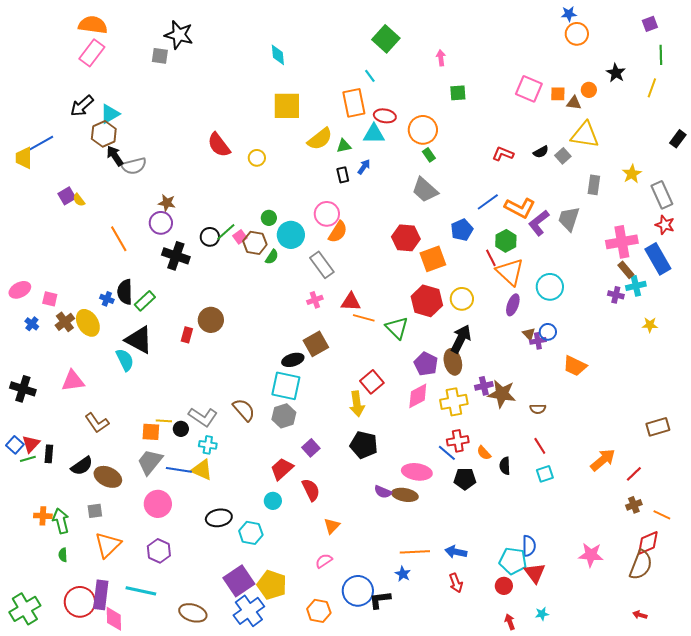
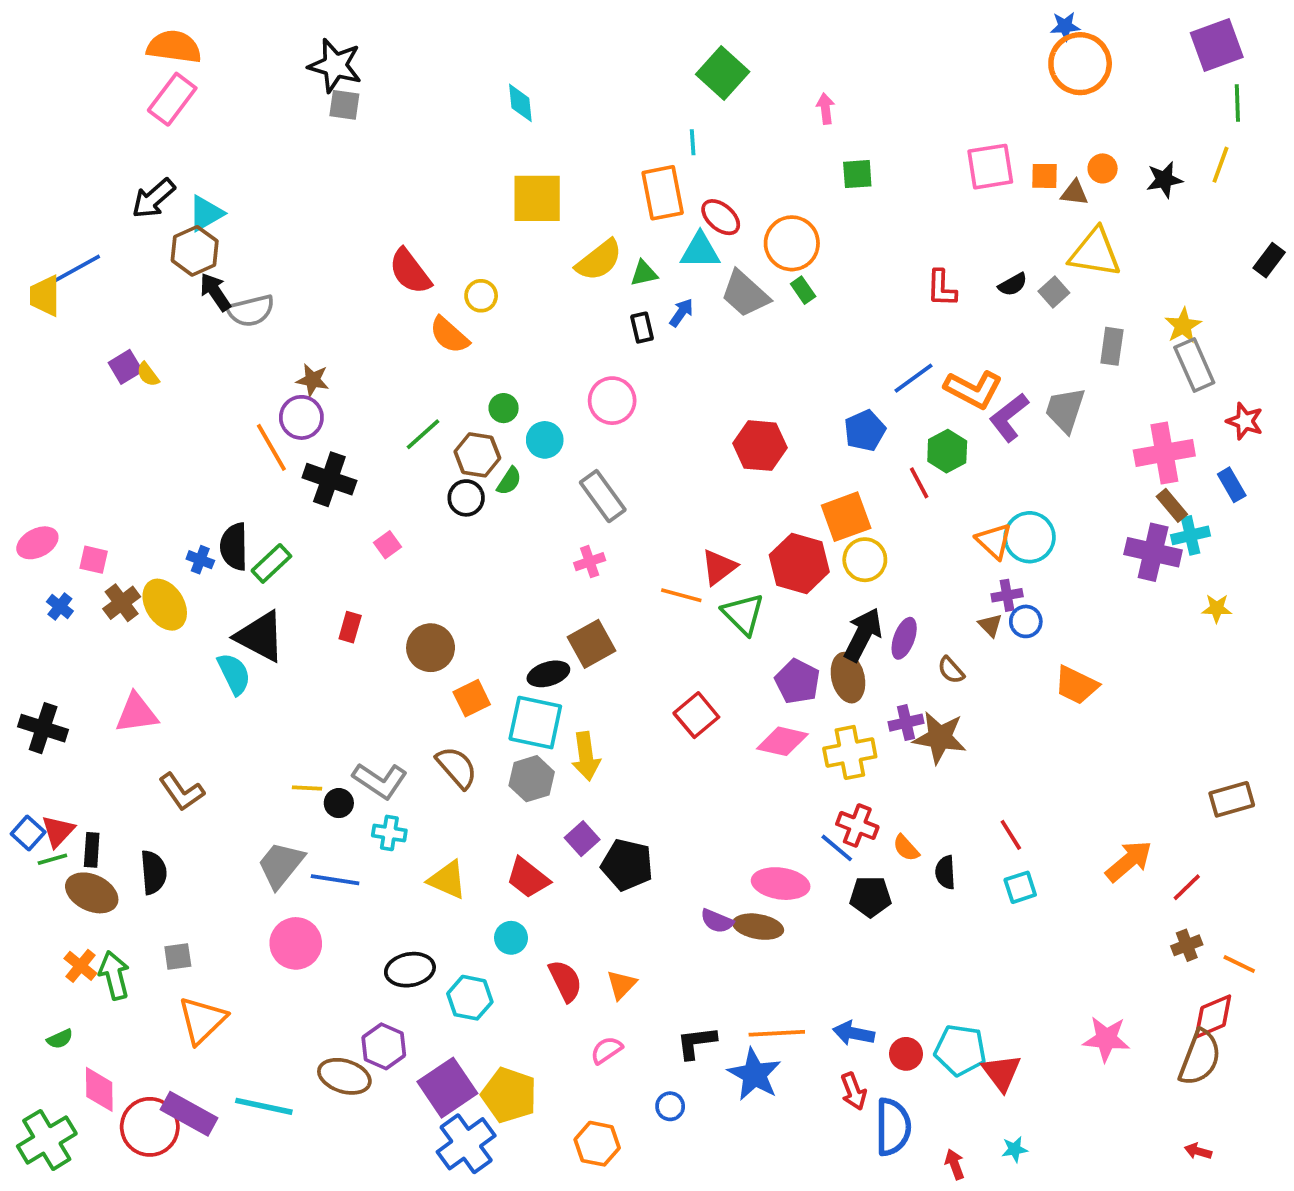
purple square: (650, 24) -> (1217, 45), size x1.8
orange circle: (577, 34) -> (1080, 64), size x1.4
gray square: (160, 56) -> (344, 105), moved
black star: (616, 73) -> (1164, 180), moved, turned 30
cyan line: (370, 76) -> (693, 142), turned 32
pink square: (529, 89) -> (990, 167), turned -32
red ellipse: (385, 116) -> (721, 217), turned 30
red L-shape: (503, 154) -> (942, 288), turned -110
gray trapezoid: (425, 190) -> (745, 294), moved
gray rectangle: (662, 195) -> (1194, 365), moved
orange semicircle: (338, 232) -> (449, 335), moved, turned 100
cyan circle: (291, 235) -> (545, 440), size x0.7
black circle: (210, 237) -> (466, 498), moved
pink square: (240, 237) -> (387, 545), moved
orange line: (119, 239) -> (271, 447), moved
orange square: (433, 259) -> (846, 517), moved
blue rectangle: (658, 259) -> (1232, 485), size x0.6
orange triangle: (510, 272) -> (994, 541), moved, size x0.7
purple cross: (616, 295) -> (1153, 552), size x1.8
red triangle: (351, 302) -> (719, 567), moved, turned -40
purple ellipse: (513, 305) -> (904, 638), moved
brown circle: (211, 320) -> (431, 648), moved
purple cross: (538, 341) -> (1007, 595), moved
pink diamond: (418, 396) -> (782, 741), turned 40
yellow arrow: (357, 404) -> (586, 756), moved
brown semicircle: (538, 409) -> (951, 670), moved, turned 49
orange square: (151, 432) -> (472, 698), moved, turned -30
red cross: (458, 441) -> (857, 826), turned 30
black pentagon: (364, 445) -> (627, 865), moved
black semicircle: (82, 466) -> (153, 872), turned -60
red trapezoid: (282, 469) -> (528, 878), turned -100
yellow triangle: (202, 470) -> (447, 880), moved
brown ellipse: (108, 477) -> (92, 893), moved
red semicircle: (311, 490) -> (565, 981), moved
orange cross: (43, 516) -> (80, 966), turned 36
blue semicircle: (529, 546) -> (893, 1127), moved, size x1.4
purple hexagon: (159, 551) -> (384, 1046), moved
green semicircle: (63, 555) -> (60, 1039), moved, turned -112
blue star: (403, 574) -> (754, 1074), size x1.8
red circle: (504, 586) -> (906, 1054), moved
blue circle: (358, 591) -> (670, 1106), size x0.5
purple rectangle: (101, 595) -> (189, 1114), turned -68
black L-shape: (380, 600) -> (696, 1043), moved
brown ellipse: (193, 613) -> (344, 1076), moved
pink diamond: (114, 619) -> (99, 1089), moved

